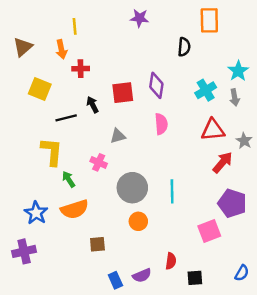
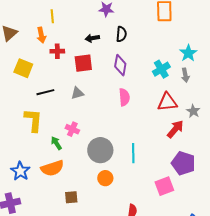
black semicircle: (184, 47) -> (121, 34), moved
red square: (123, 93) -> (83, 63), moved
black arrow: (93, 105) -> (92, 38), moved, turned -72
gray triangle: (118, 136) -> (77, 93), moved
green arrow: (69, 179) -> (56, 143), moved

